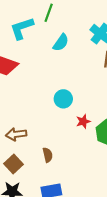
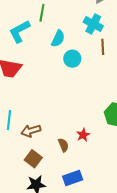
cyan circle: (63, 99) -> (72, 59), moved
red star: (83, 121) -> (83, 135), moved

